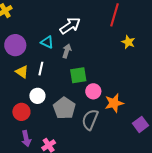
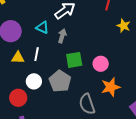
yellow triangle: (22, 72) -> (18, 58), turned -32
pink circle: (93, 91) -> (101, 64), moved
gray pentagon: (64, 108) -> (60, 81), moved
gray semicircle: (90, 120) -> (87, 104), turned -40

